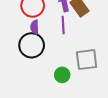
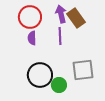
black circle: (32, 45) -> (40, 75), moved

